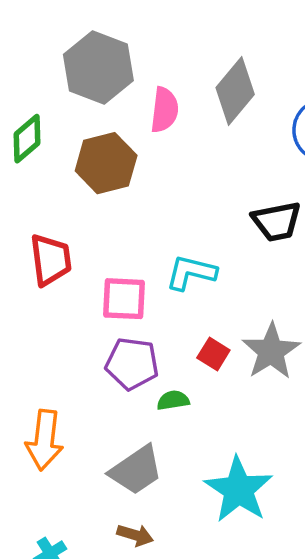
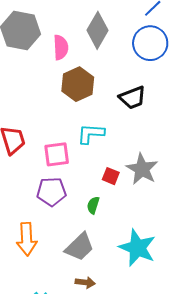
brown hexagon: (106, 163) -> (78, 84), moved
purple pentagon: (132, 364) -> (51, 192), moved
green semicircle: (173, 400) -> (93, 205), turned -54

